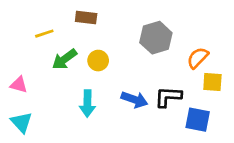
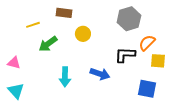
gray hexagon: (156, 38) -> (129, 19), moved
yellow circle: (98, 61) -> (83, 34), moved
black L-shape: (168, 97) -> (125, 55), moved

